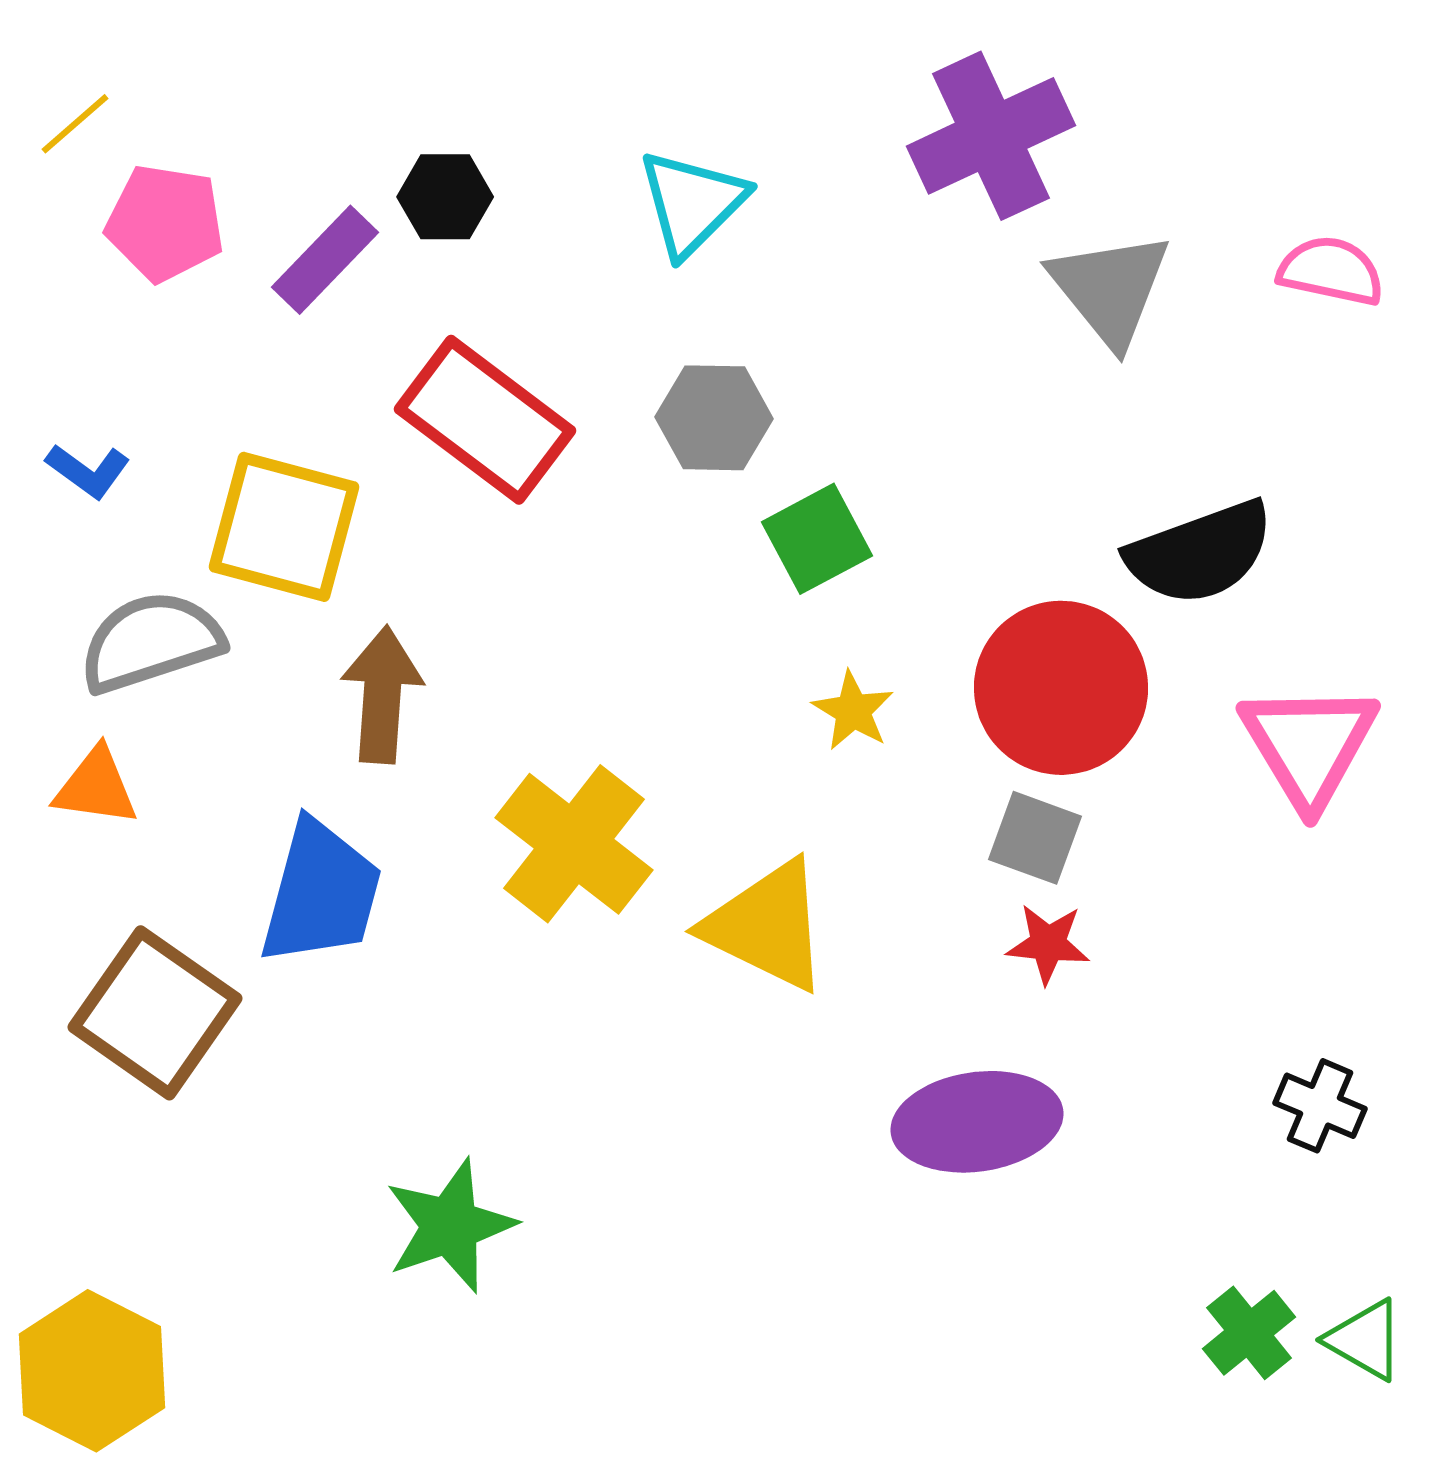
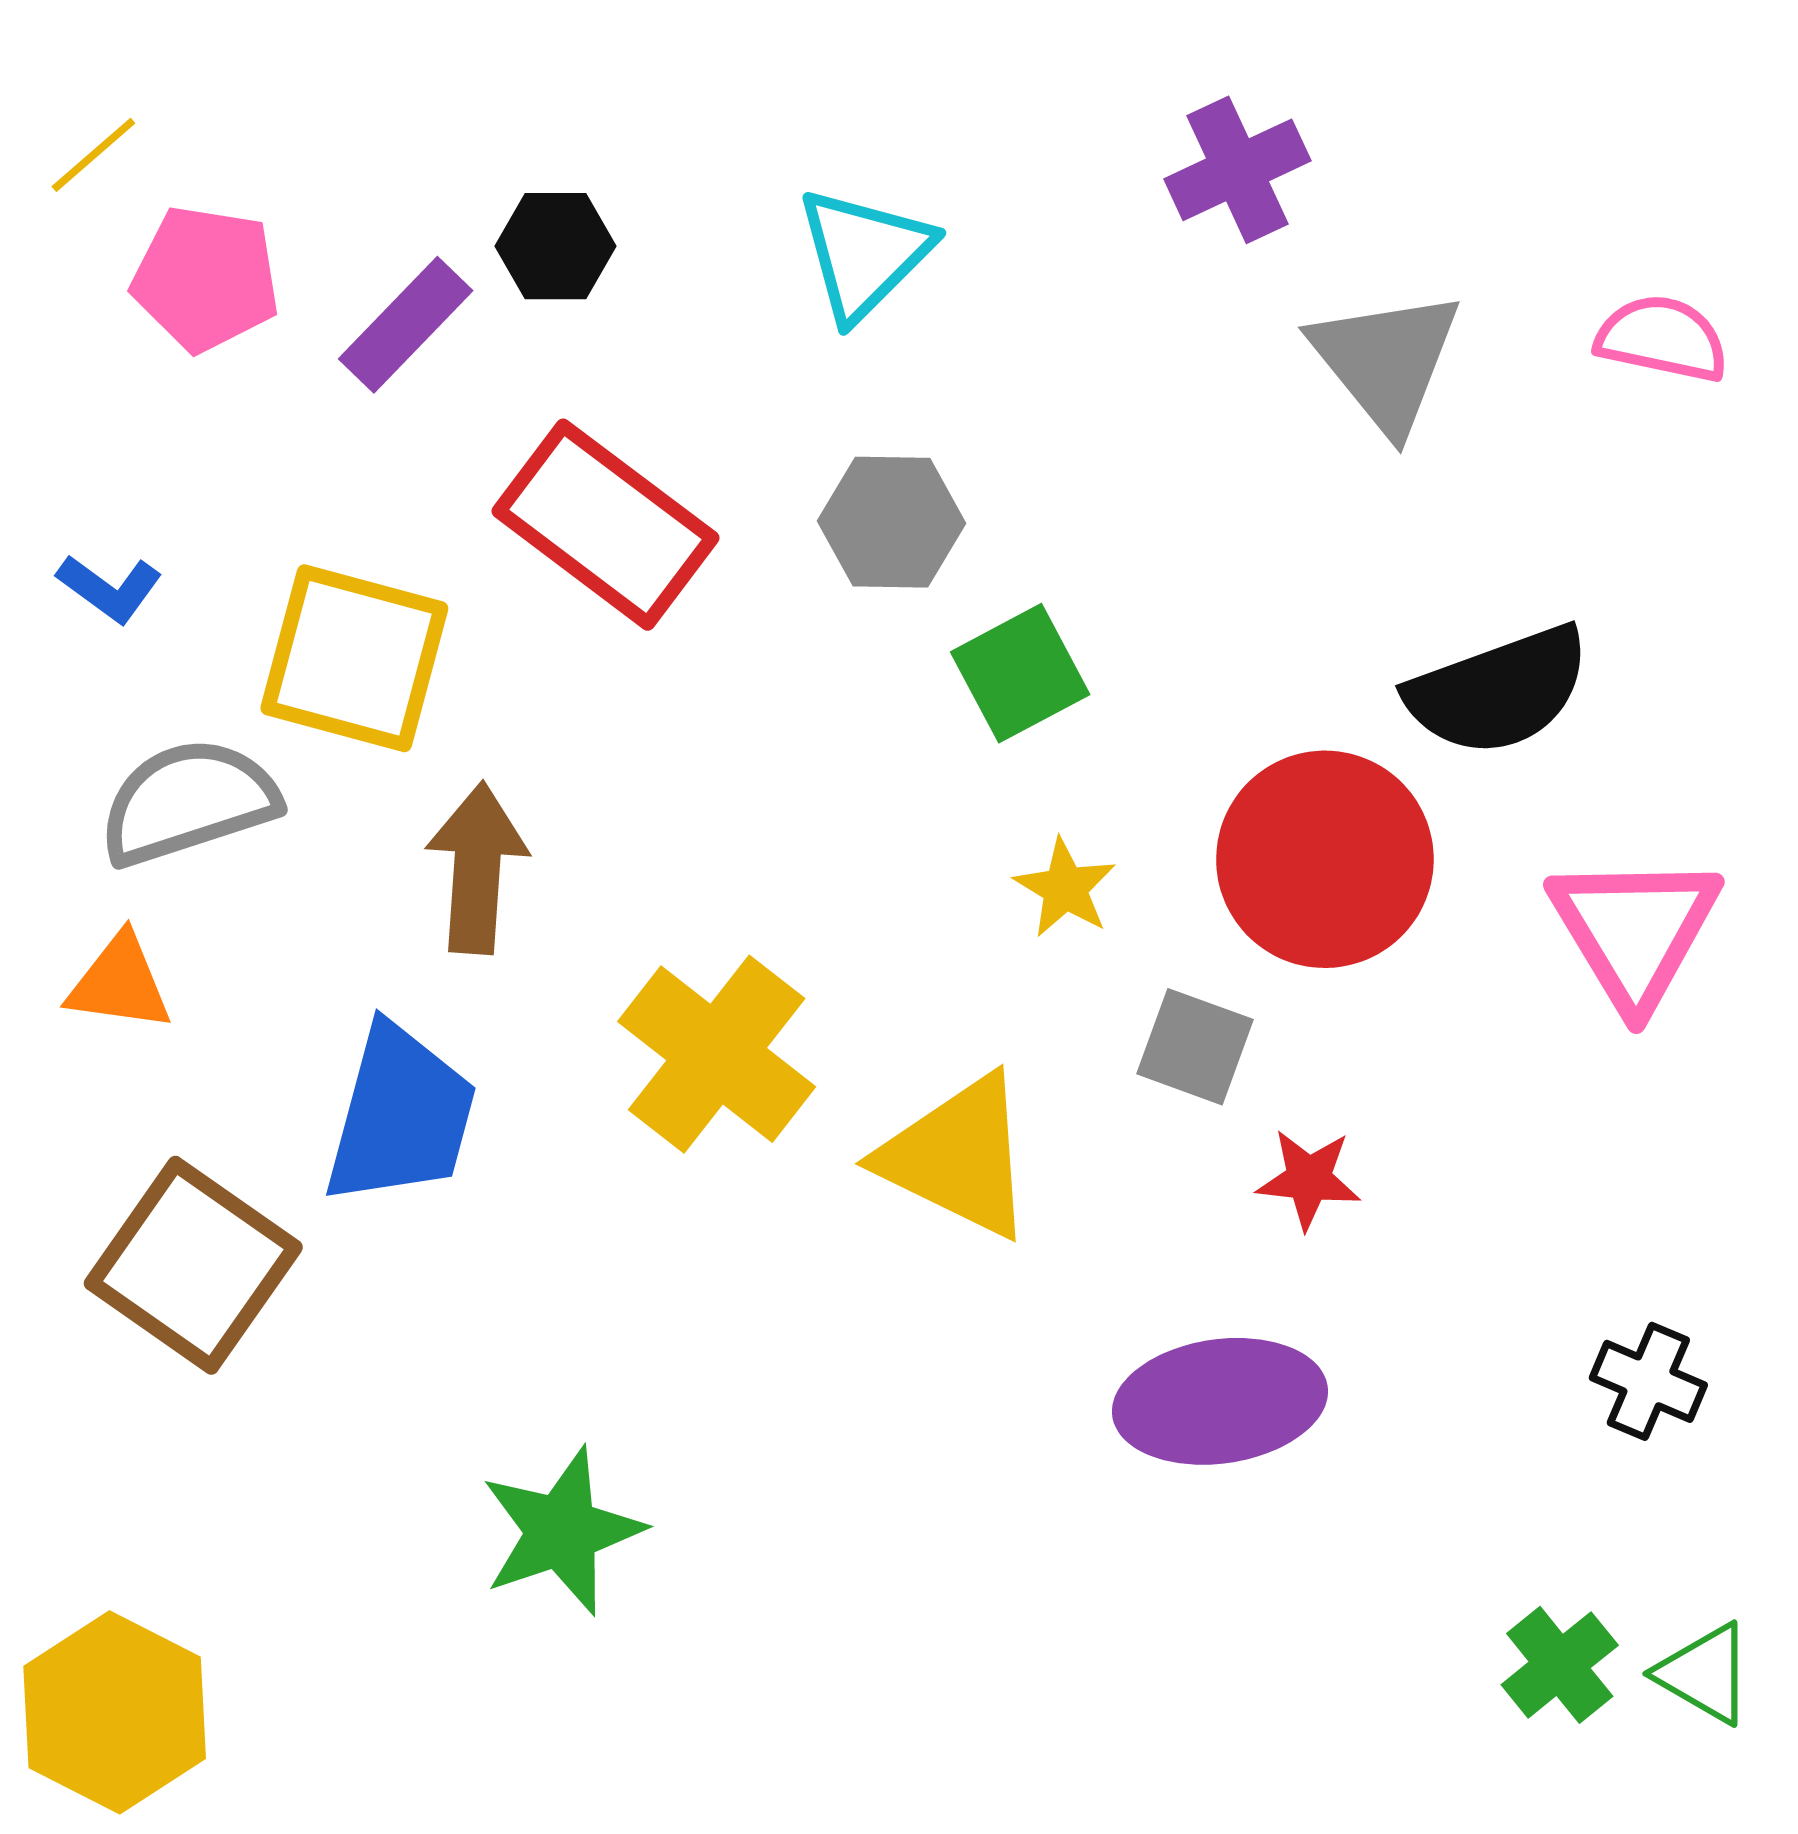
purple cross: (991, 136) -> (1237, 170), size x0.7
gray square: (1035, 838) -> (1195, 1047), moved

